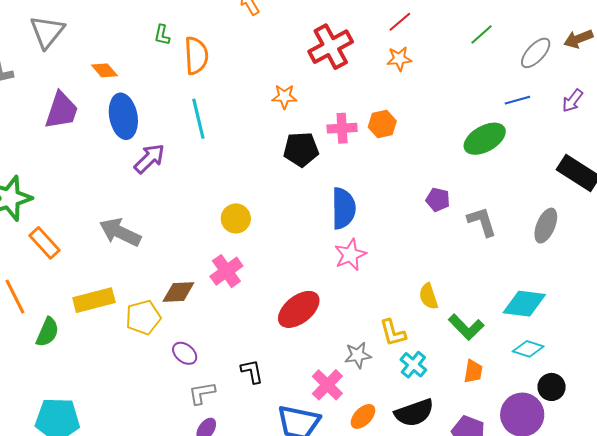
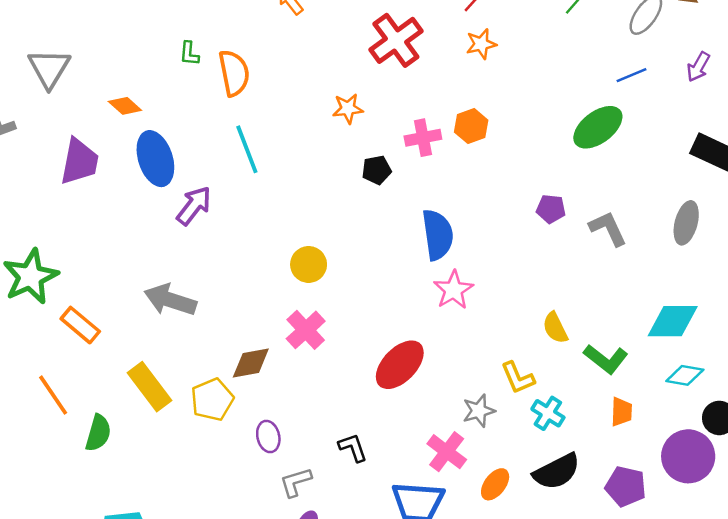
black pentagon: (301, 149) -> (377, 170), size x0.7
yellow rectangle: (94, 300) -> (150, 387), turned 75
purple ellipse: (185, 353) -> (268, 437), turned 45

